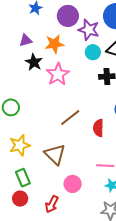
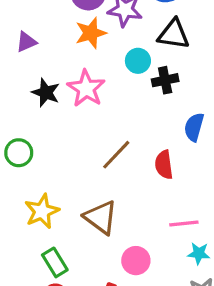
orange star: (54, 44) -> (91, 33), moved
cyan circle: (93, 52) -> (138, 61), moved
black star: (34, 62) -> (46, 93), moved

